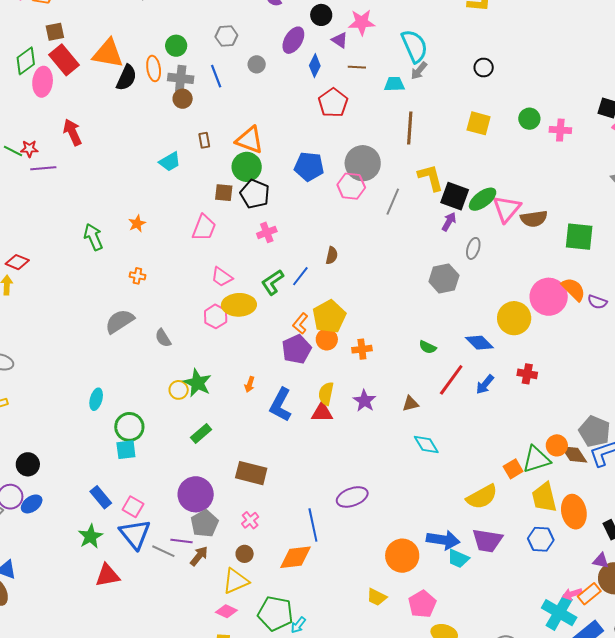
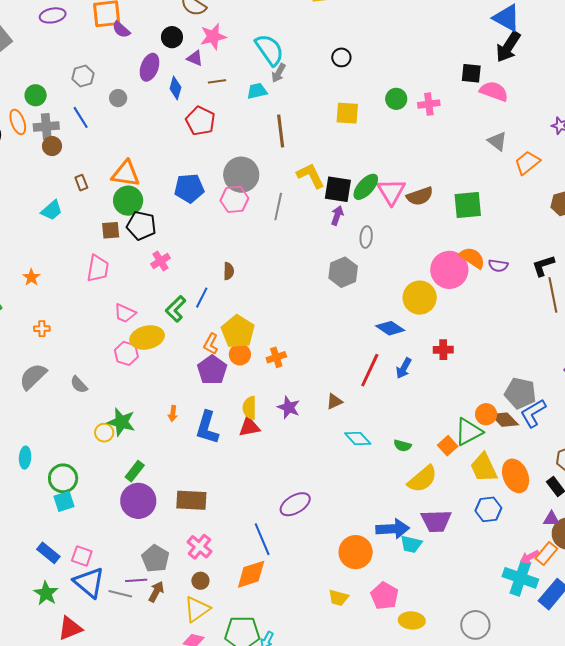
green semicircle: (428, 347) -> (402, 446), moved
purple circle: (196, 494) -> (138, 501), moved
pink cross: (250, 520) -> (200, 547), size x1.4

